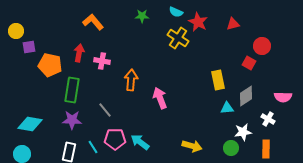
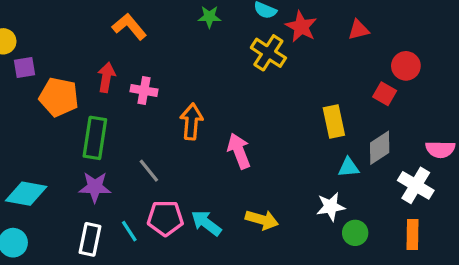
white cross: (268, 119) -> (416, 185), size x1.5
white star: (243, 132) -> (331, 207), moved
yellow arrow: (192, 146) -> (262, 220), moved

